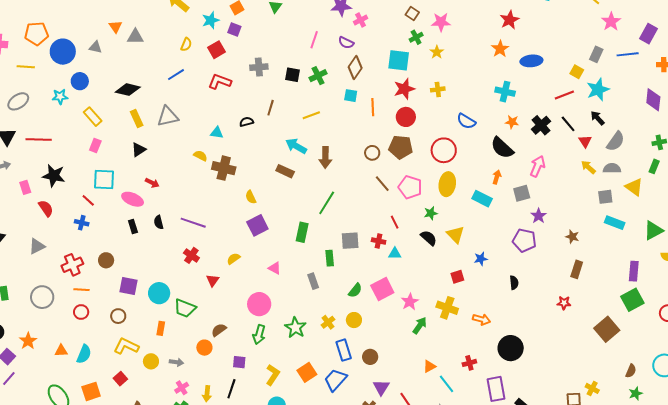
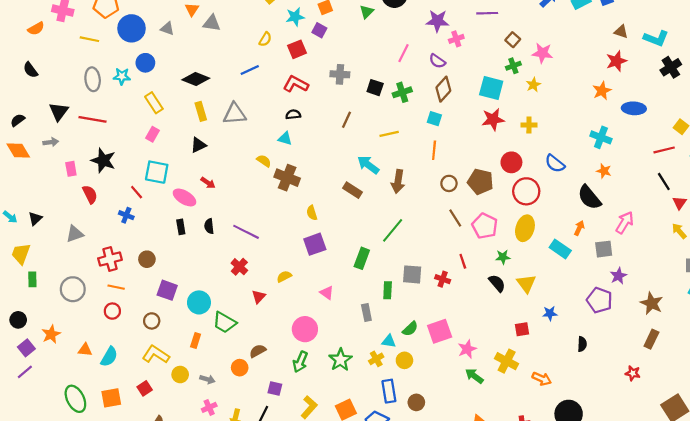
gray ellipse: (18, 101) -> (93, 79), moved, turned -70
orange line: (373, 107) -> (434, 150), moved
red circle: (406, 117) -> (511, 162), moved
black semicircle: (247, 122) -> (293, 115), moved
black cross: (541, 125) -> (671, 67), moved
brown star: (572, 237) -> (652, 303), size x1.5
cyan triangle: (395, 254) -> (389, 341), moved
green arrow: (420, 325) -> (474, 376), turned -96

